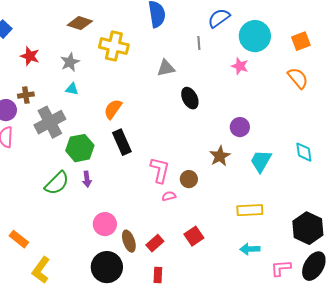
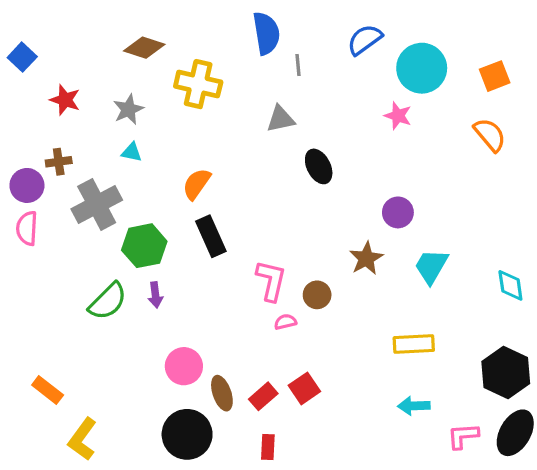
gray line: (199, 43) -> (298, 65), moved
cyan diamond: (304, 152) -> (510, 285), moved
red square: (194, 236) -> (304, 388), moved

